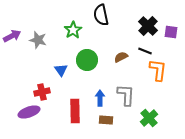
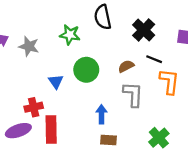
black cross: (148, 26) -> (144, 30), moved
green star: (73, 30) -> (70, 35), turned -30
gray L-shape: (126, 95) -> (133, 94), moved
red rectangle: (75, 111) -> (51, 129), moved

